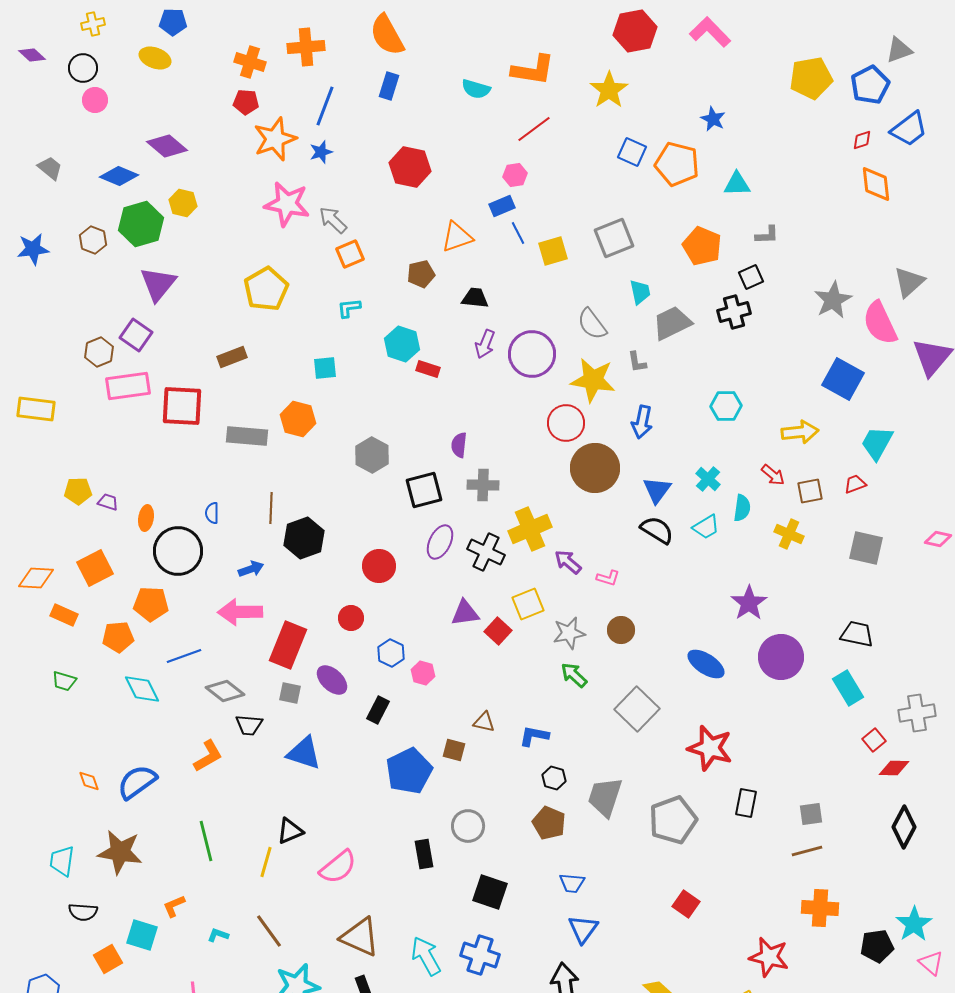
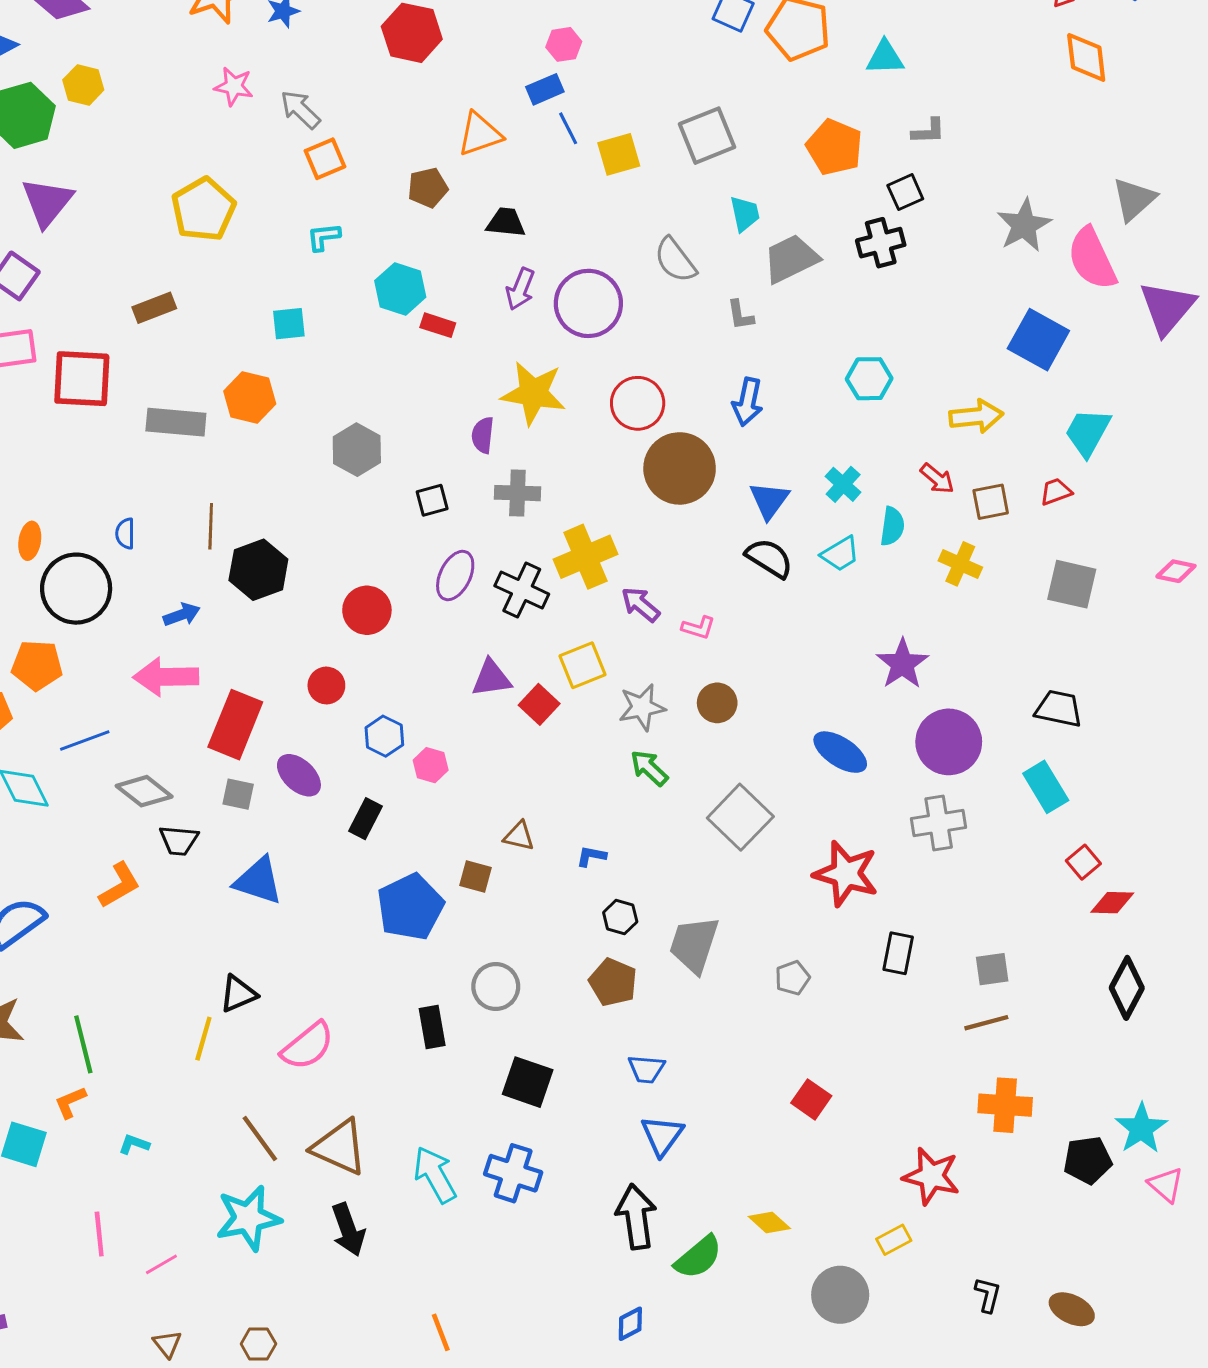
pink star: (287, 204) -> (234, 86), size x0.6
yellow star: (593, 380) -> (533, 393), moved
black square: (424, 490) -> (432, 500), size x0.6
gray cross: (917, 713) -> (939, 823), moved
blue L-shape: (534, 736) -> (591, 856), size x0.7
gray pentagon: (673, 820) -> (792, 978), size x0.5
green line: (206, 841) -> (83, 1044), moved
brown line: (269, 931) -> (260, 1138), moved

